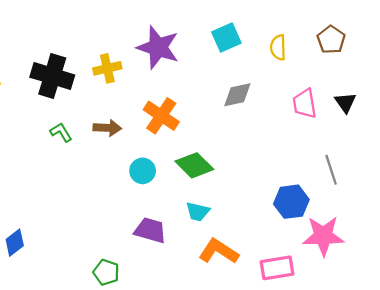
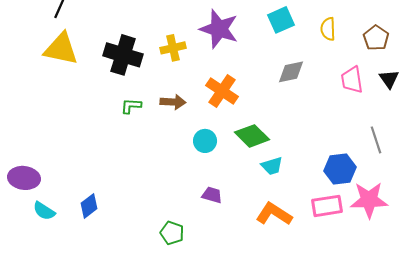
brown pentagon: (331, 40) -> (376, 38), moved
green L-shape: (61, 132) -> (131, 106), turned -55
cyan trapezoid: (198, 212) -> (272, 166), moved, turned -30
purple trapezoid: (150, 230) -> (212, 195), size x0.7
pink rectangle: (277, 268) -> (327, 206), moved

